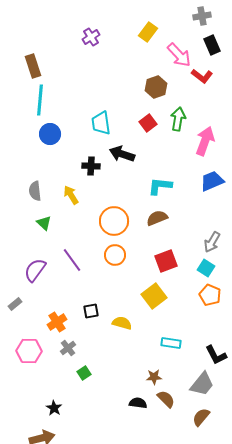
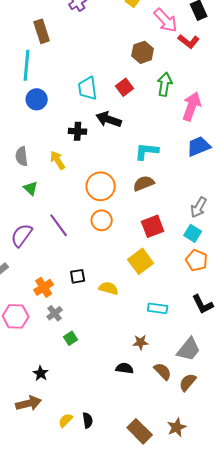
brown rectangle: (33, 66) -> (42, 31), moved
red square: (148, 123) -> (125, 87), moved
black L-shape: (216, 355) -> (203, 304), moved
brown semicircle: (166, 399) -> (163, 371), moved

